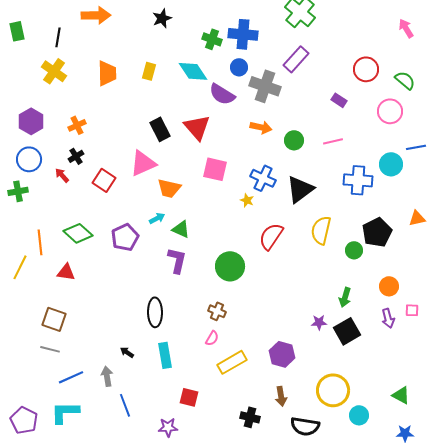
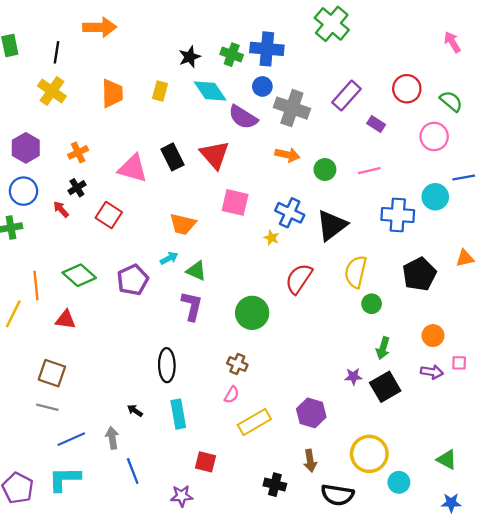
black star: (162, 18) -> (190, 57), moved
purple rectangle: (296, 59) -> (347, 96), moved
pink triangle: (143, 163) -> (133, 168), moved, turned 40
green circle: (354, 250) -> (372, 304), moved
purple arrow: (388, 318) -> (432, 372), turned -66

